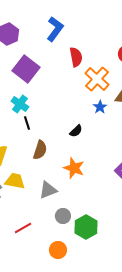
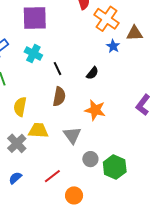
purple square: (26, 69) -> (35, 18), turned -32
black line: (27, 123) -> (58, 69), moved
gray triangle: (48, 190) -> (72, 135), turned -36
orange circle: (58, 250) -> (74, 195), moved

